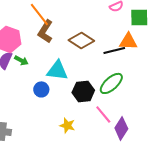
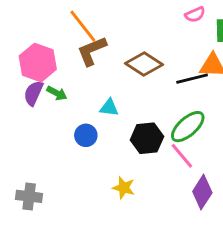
brown L-shape: (45, 31) -> (92, 51), turned 35
cyan triangle: (57, 70) -> (109, 108), size x0.6
pink line: (103, 114) -> (182, 156), moved

